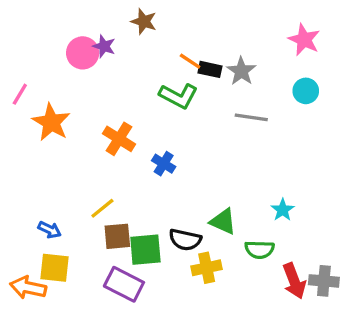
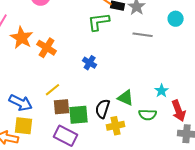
green L-shape: (178, 96) -> (99, 22), turned 145
orange cross: (119, 139) -> (47, 48), moved
blue arrow: (50, 230) -> (21, 103), size x1.6
black semicircle: (185, 240) -> (103, 109), turned 96
red arrow: (294, 281) -> (179, 111), moved

